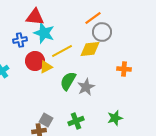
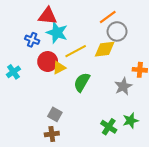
blue cross: (20, 40) -> (32, 40), turned 32
gray star: (86, 87) -> (123, 86), moved
gray square: (46, 120) -> (55, 114), moved
green cross: (76, 121) -> (109, 127), moved, turned -35

